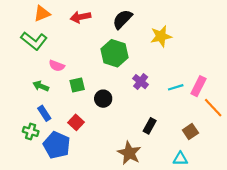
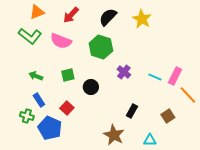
red arrow: (80, 17) -> (71, 15), turned -36
yellow star: (161, 36) -> (142, 19), moved, turned -30
pink semicircle: (57, 66) -> (61, 41), moved, size x1.5
cyan line: (176, 87) -> (155, 77), turned 40
cyan triangle: (180, 159) -> (150, 140), moved

